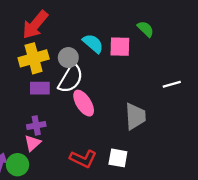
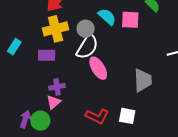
purple rectangle: (40, 88) -> (47, 55), moved

